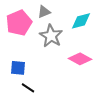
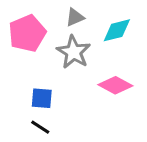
gray triangle: (44, 12) -> (75, 17), moved
blue square: (18, 68) -> (42, 98), moved

